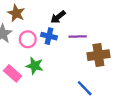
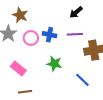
black arrow: (58, 17) -> (76, 12), moved
green star: (35, 66) -> (54, 64), moved

